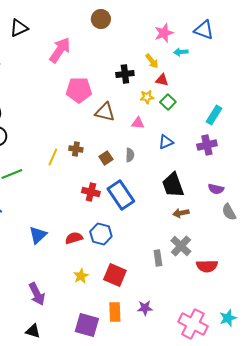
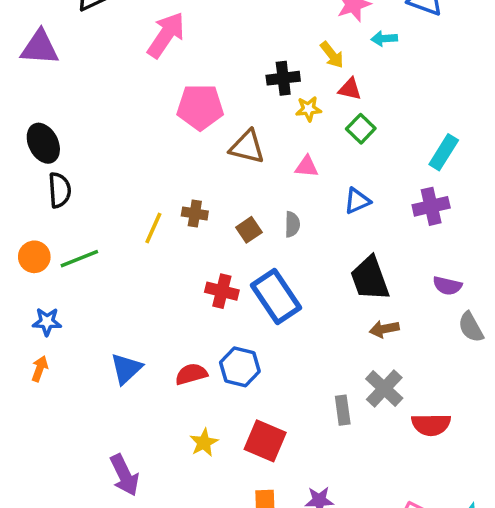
yellow star: (147, 97) -> (308, 109), moved

